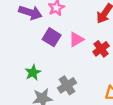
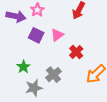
red cross: (101, 49) -> (76, 52), moved

